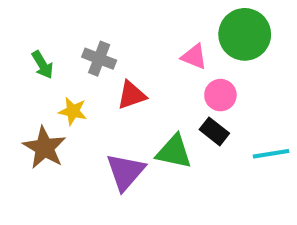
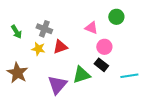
green circle: (245, 34) -> (116, 17), size x0.6
yellow star: (73, 111) -> (38, 49), moved
green triangle: (174, 152) -> (81, 75), turned -30

